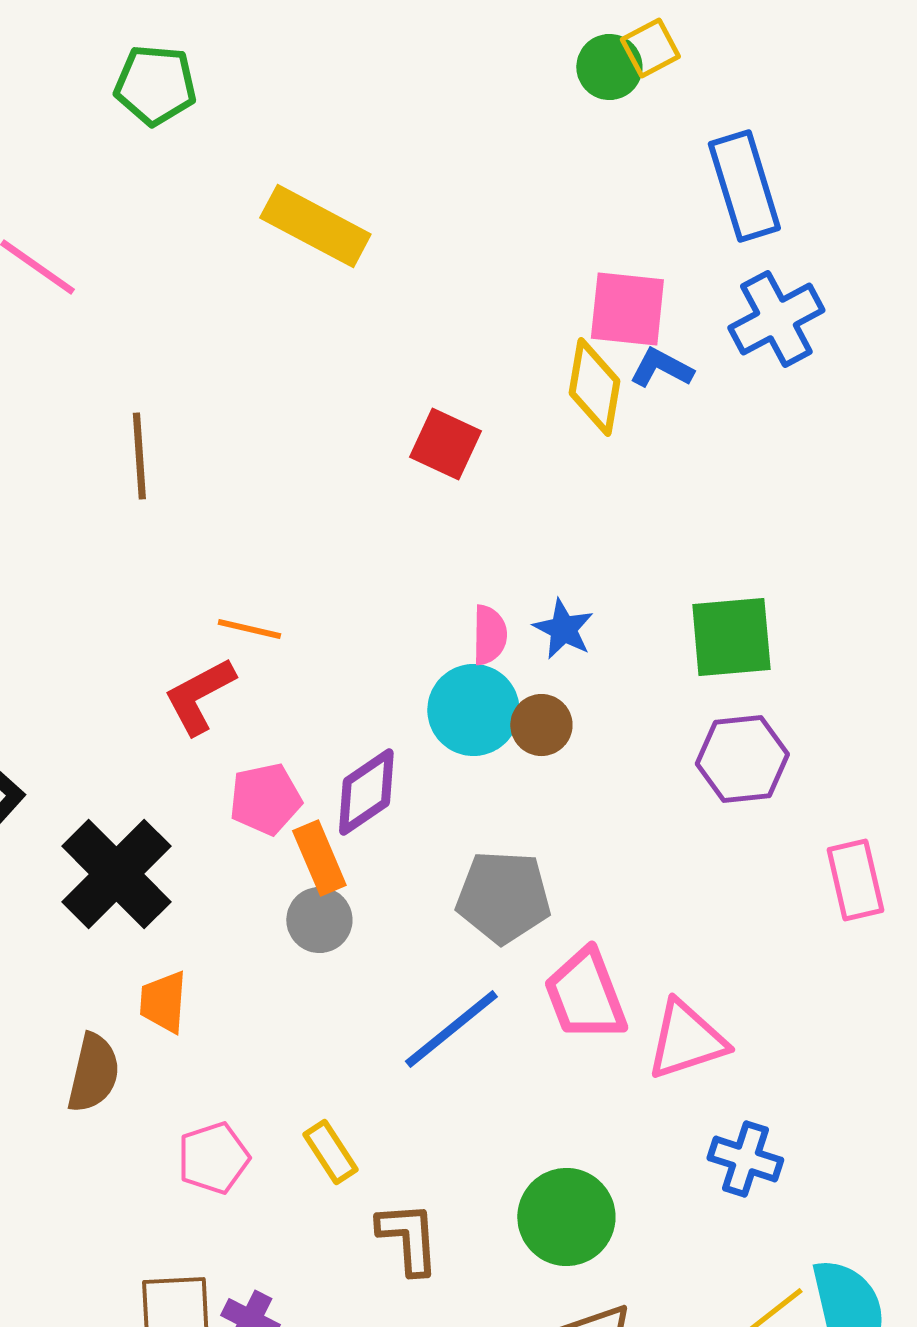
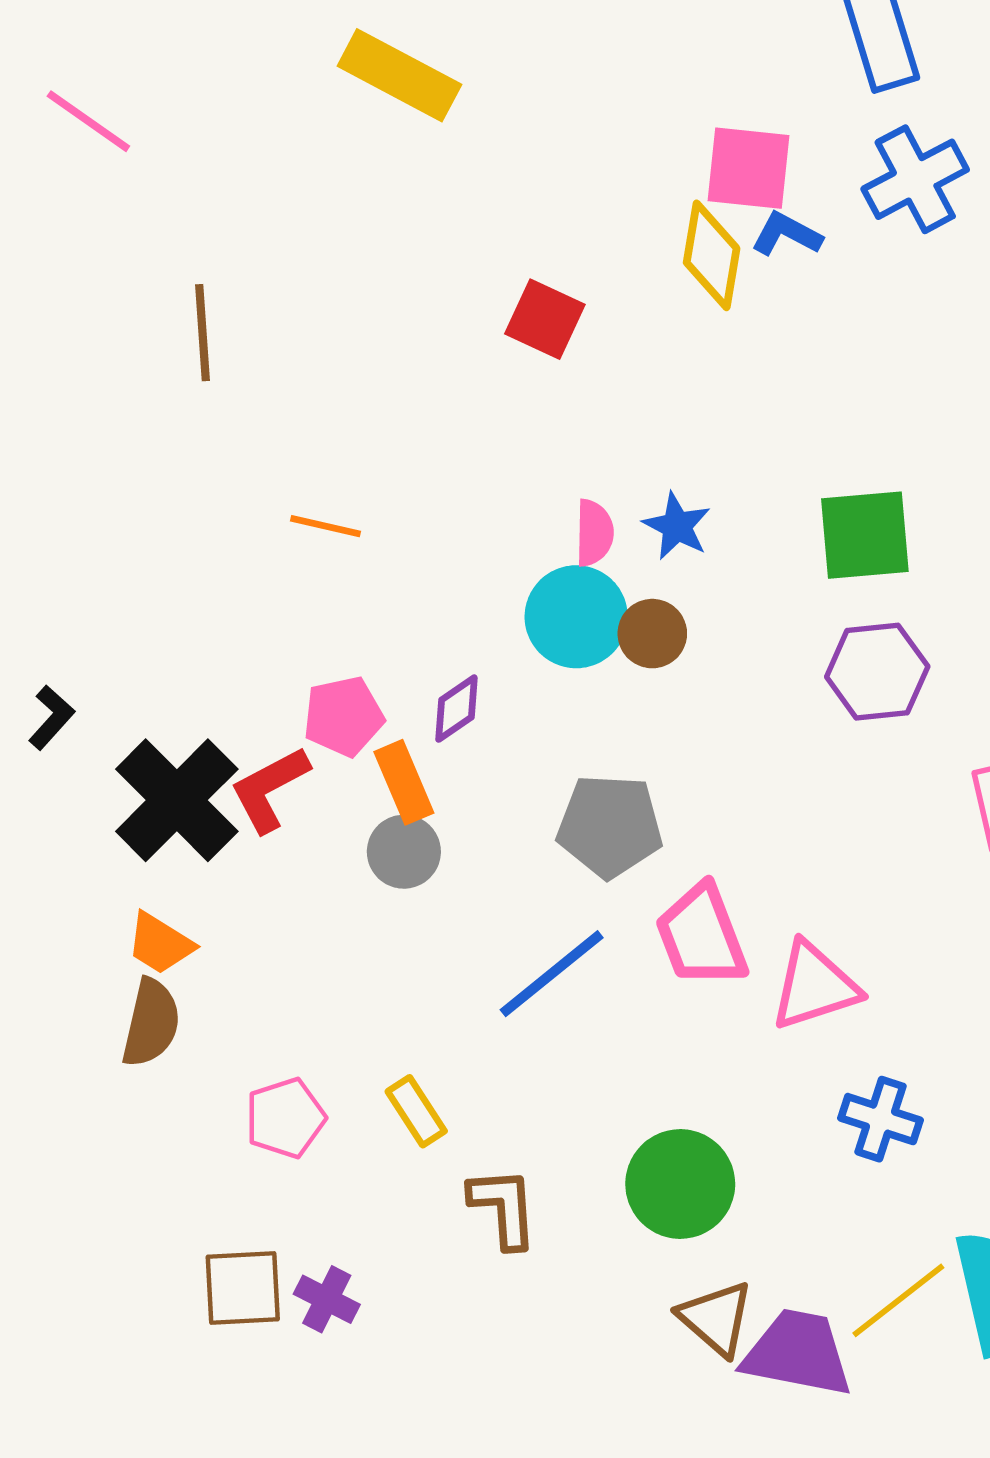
red L-shape: (199, 696) -> (270, 789), moved
purple diamond: (366, 792) -> (456, 709), size x0.7
orange trapezoid: (163, 1002) -> (160, 943), moved, turned -62

